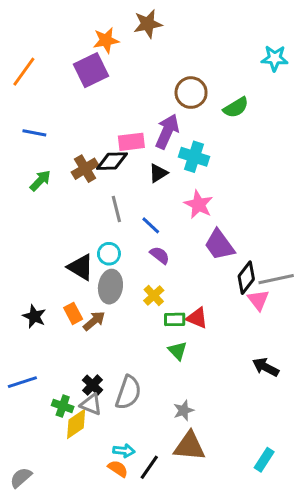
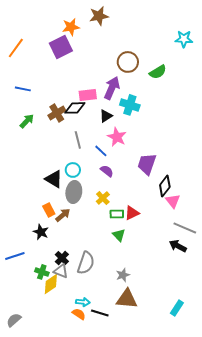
pink star: (199, 204) -> (117, 137), moved
purple trapezoid: (219, 245) -> (147, 164), turned 55
gray line: (276, 279) -> (185, 228), moved, turned 35
black star: (34, 316) -> (41, 232), moved
red triangle: (197, 318) -> (132, 213), turned -49
black line: (149, 467) -> (100, 313), turned 72

